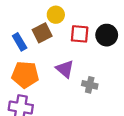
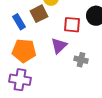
red square: (80, 34) -> (72, 25), moved
purple triangle: (65, 69) -> (59, 46), turned 36

